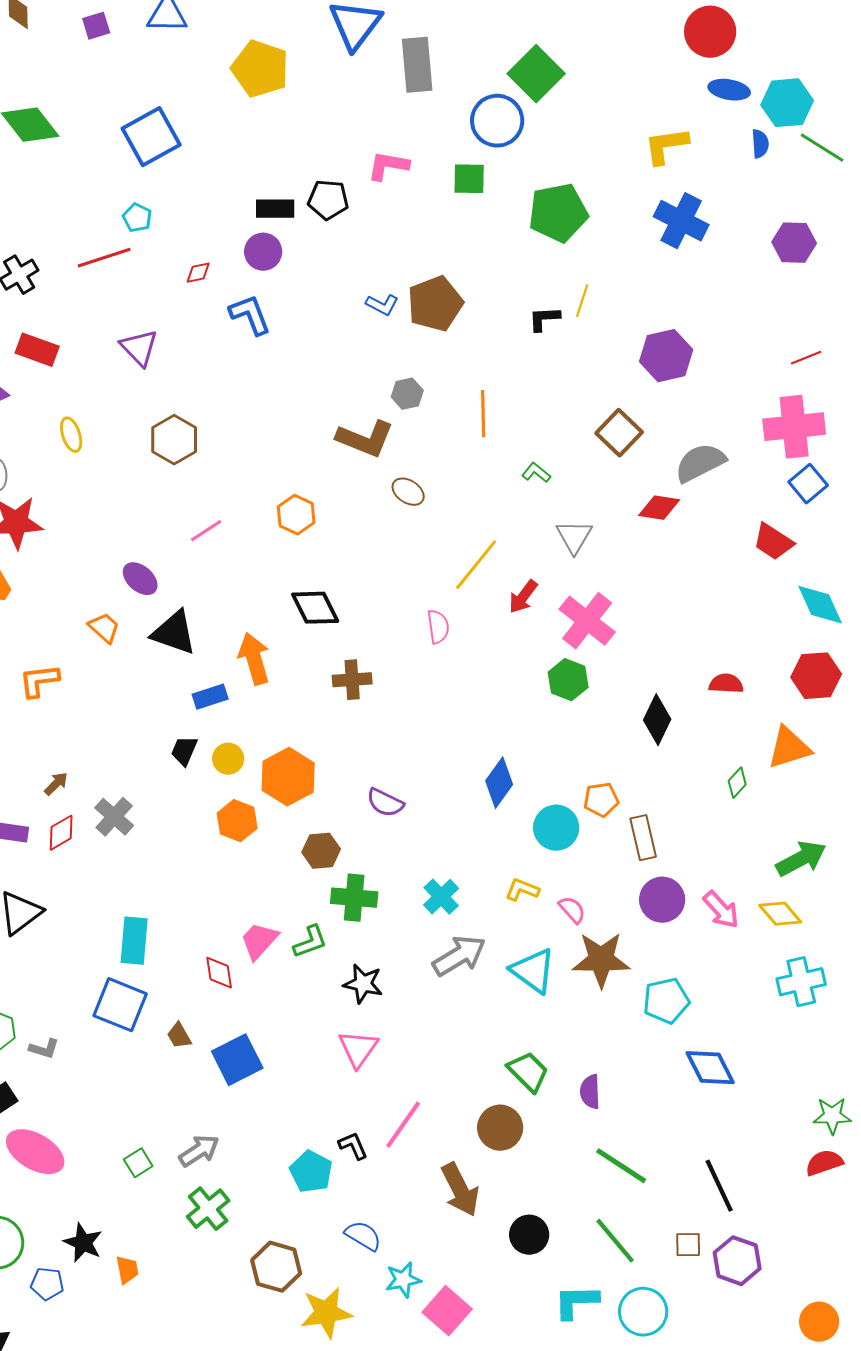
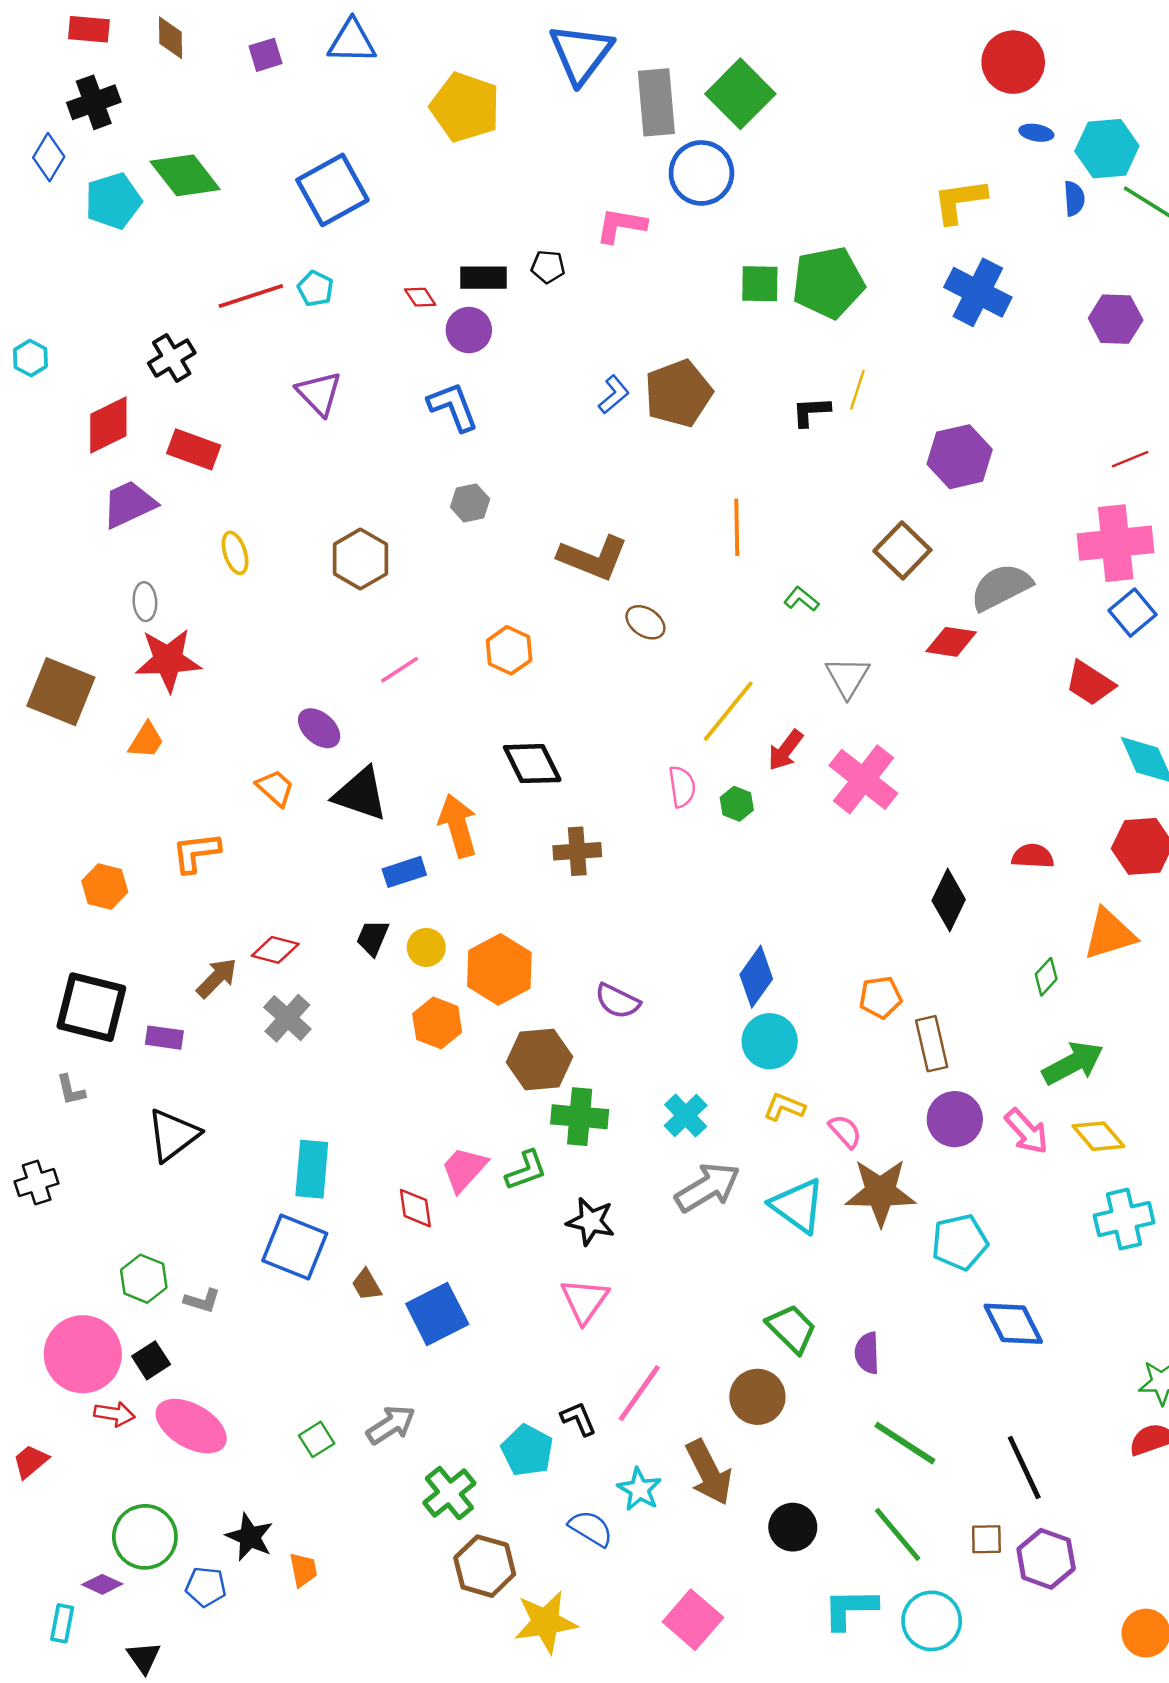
green square: (536, 74) -> (740, 94), moved
blue ellipse: (729, 90) -> (1036, 133), size x0.7
blue circle: (497, 121) -> (701, 173), moved
green square: (469, 179) -> (760, 284), moved
black pentagon: (328, 200) -> (548, 267), size x0.7
red line: (104, 258) -> (251, 296), moved
red diamond: (198, 273) -> (420, 297), moved, turned 68
blue L-shape: (382, 305) -> (614, 395), turned -68
purple triangle: (139, 348) -> (319, 393), moved
gray hexagon: (407, 394) -> (470, 503), moved
green hexagon: (568, 680) -> (737, 804), moved, size x0.7
brown arrow: (56, 784) -> (217, 978), size x1.4
cyan circle: (556, 828) -> (770, 1041), moved
red diamond: (61, 833) -> (275, 950), moved, turned 45
brown hexagon: (321, 851) -> (539, 1059), size x1.4
green arrow: (801, 859) -> (1073, 1063), moved
green cross: (208, 1209) -> (449, 1493), moved
cyan star: (403, 1280) -> (639, 1489), moved, turned -30

